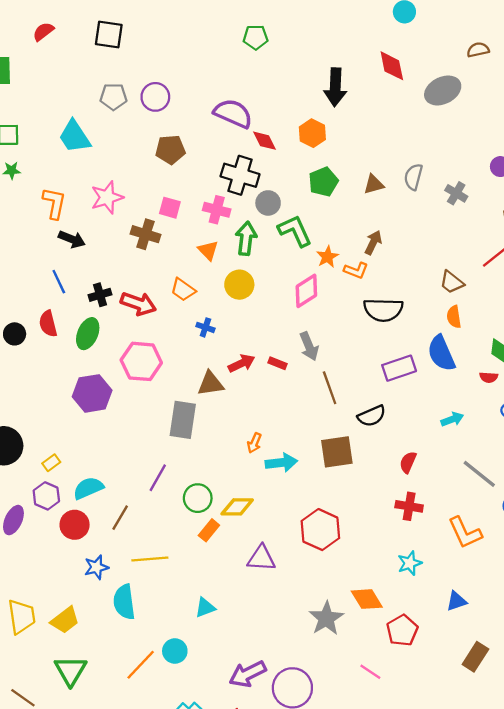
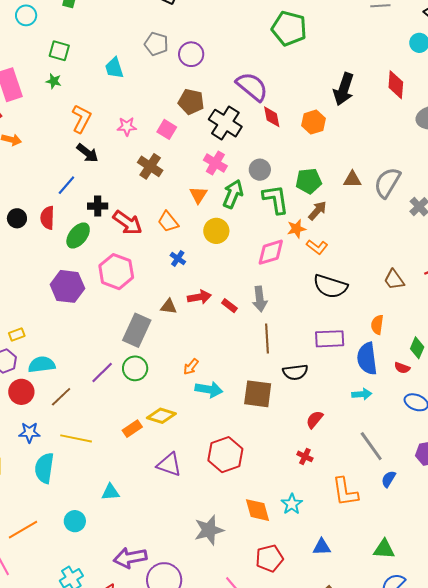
green pentagon: (256, 37) -> (289, 28), size x1.6
cyan trapezoid: (75, 137) -> (114, 68), size x0.7
black cross: (240, 175) -> (225, 123), moved
gray semicircle: (413, 177) -> (387, 183), size x1.4
green pentagon: (323, 182) -> (309, 181), moved
pink star: (107, 197) -> (127, 126), size x0.7
pink square: (170, 208) -> (167, 129), moved
brown arrow: (373, 243) -> (317, 211), moved
blue line: (59, 282) -> (66, 185), turned 50
orange semicircle: (454, 317) -> (377, 325), moved
blue semicircle: (441, 353) -> (367, 359), moved
brown triangle: (211, 384) -> (169, 307), size x0.7
green circle: (198, 498) -> (135, 368), moved
red cross: (409, 506) -> (305, 456), size x0.7
cyan star: (410, 563) -> (292, 504), turned -30
orange diamond: (367, 599) -> (257, 510), moved
orange line: (141, 665) -> (23, 530), moved

